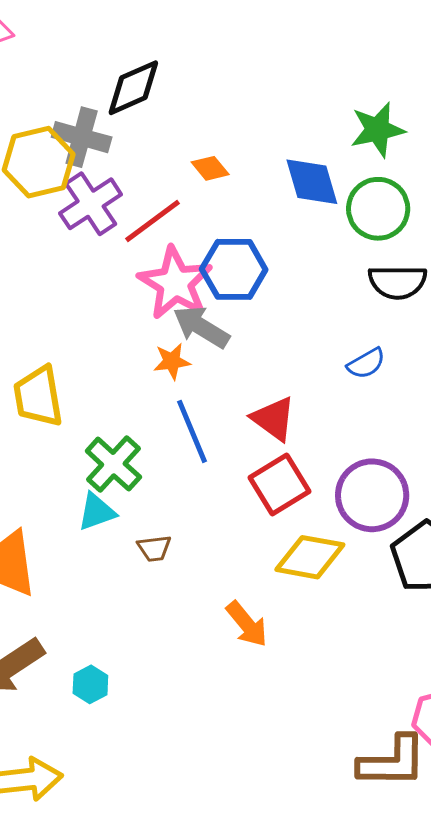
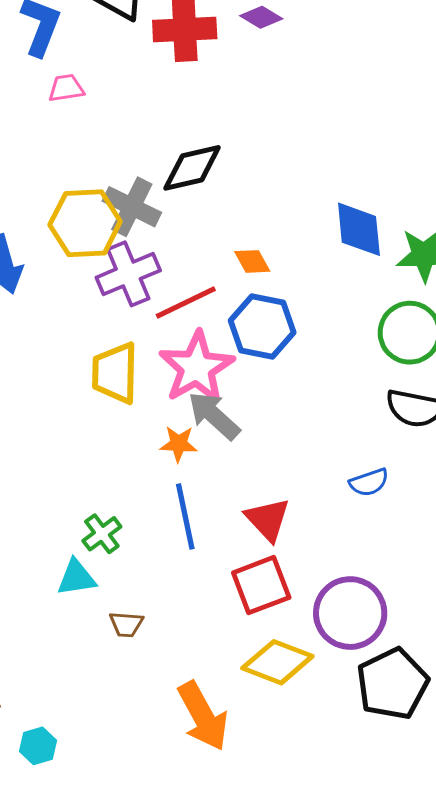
blue diamond: (312, 182) -> (359, 229), moved
blue hexagon: (234, 269) -> (262, 327), moved
yellow trapezoid: (38, 396) -> (115, 373), moved
green cross: (113, 464) -> (102, 534), size x0.7
orange arrow: (247, 624) -> (203, 716), size x1.4

